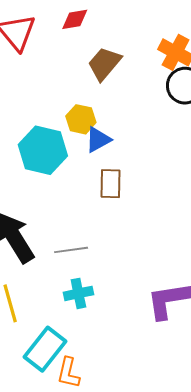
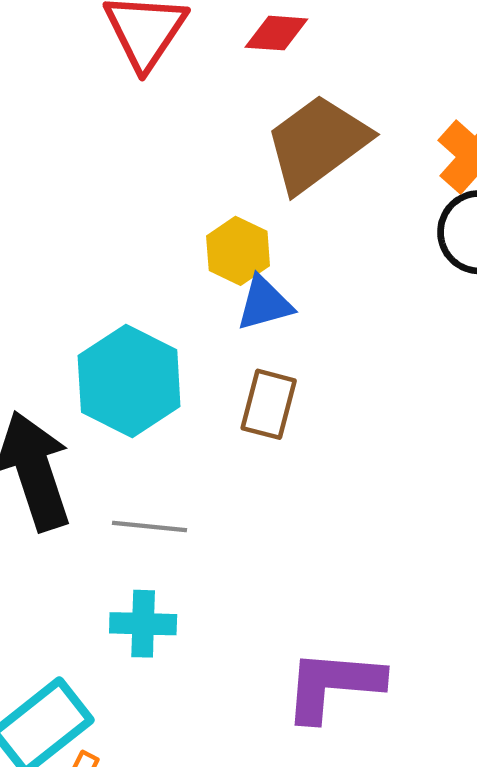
brown trapezoid: (104, 64) -> (317, 143), size x1.4
cyan hexagon: (43, 150) -> (129, 381), moved

